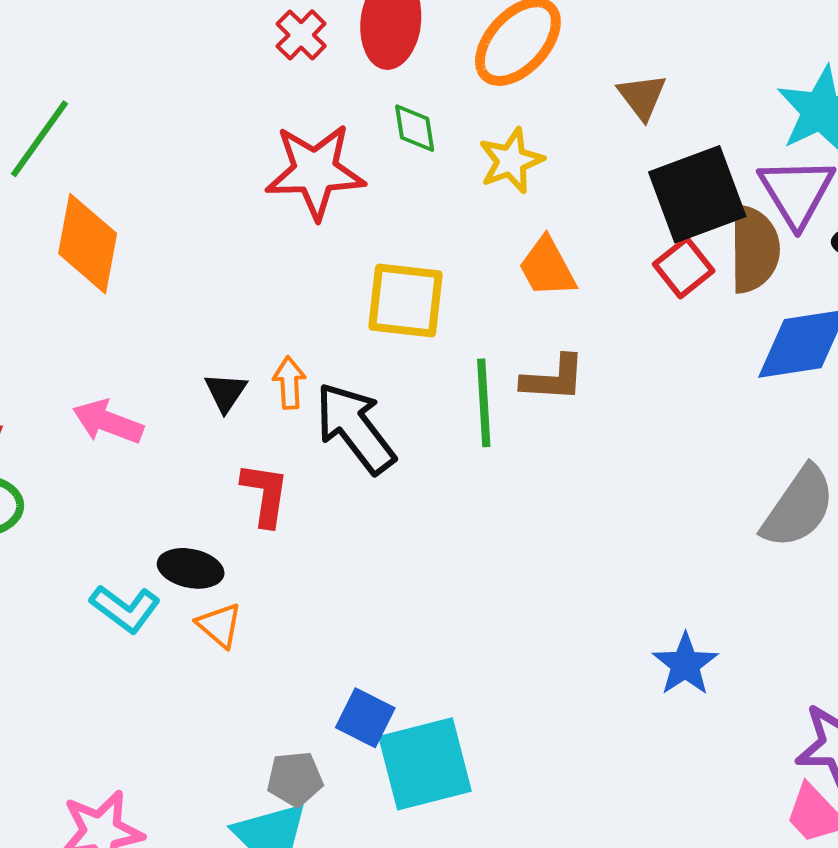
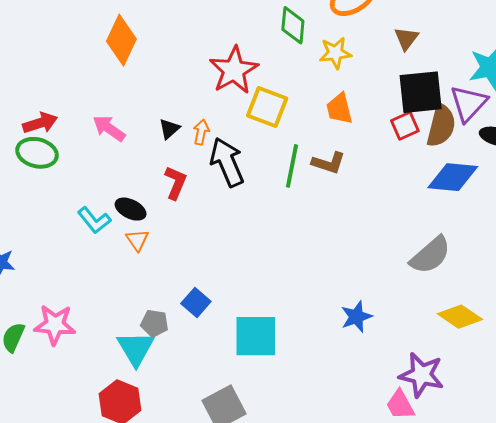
green diamond: (415, 128) -> (293, 25), size x1.4
red star: (315, 171) -> (234, 70), moved, turned 30
cyan square: (425, 764) -> (256, 336), moved

